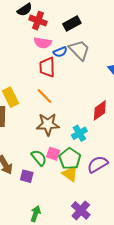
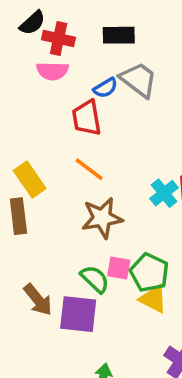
black rectangle: (72, 24) -> (119, 35), turned 36
pink semicircle: (43, 43) -> (52, 71), moved
cyan cross: (79, 133) -> (164, 193), moved
purple square: (27, 176) -> (78, 314), size x1.6

